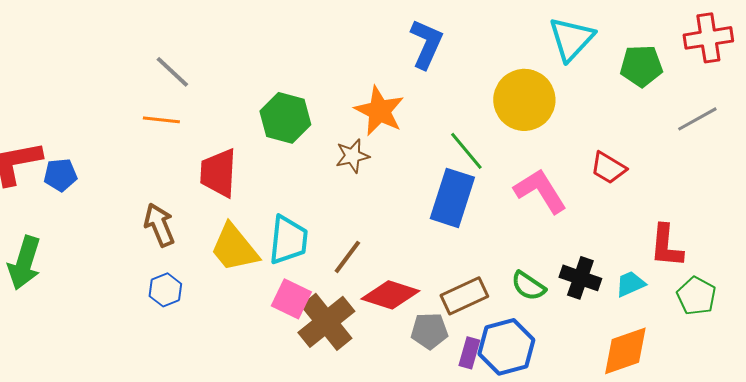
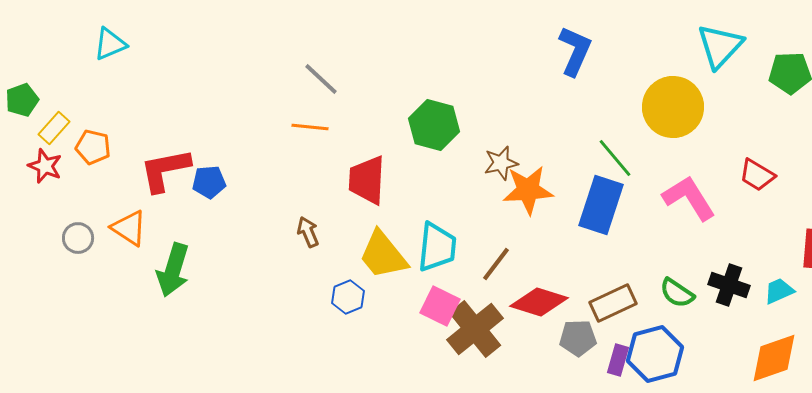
orange star: (379, 111) -> (528, 190), moved, turned -30
brown arrow: (159, 225) -> (308, 232), size x0.7
blue hexagon: (165, 290) -> (348, 297), moved

